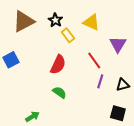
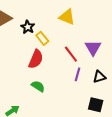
black star: (55, 20) -> (28, 27), moved
yellow rectangle: (68, 35) -> (42, 38), moved
purple triangle: (118, 44) -> (93, 48), moved

